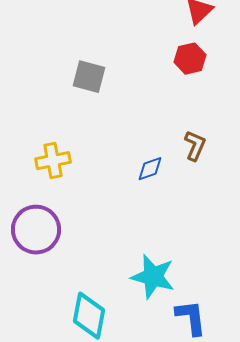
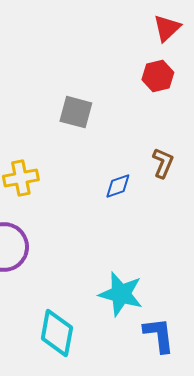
gray square: (89, 77) -> (76, 112), moved

